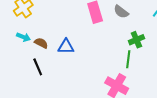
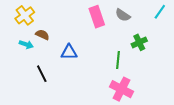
brown semicircle: (41, 43) -> (42, 35), moved
green line: (128, 59) -> (118, 60), moved

